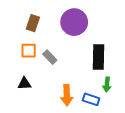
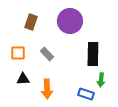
orange square: (29, 51) -> (18, 53), moved
orange arrow: (67, 95) -> (47, 89), moved

